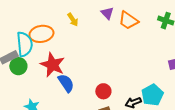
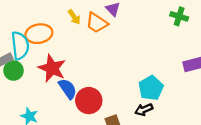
orange trapezoid: (128, 20) -> (97, 23), moved
red circle: (103, 91) -> (89, 101), moved, size x1.5
cyan pentagon: (152, 95) -> (151, 88), moved

